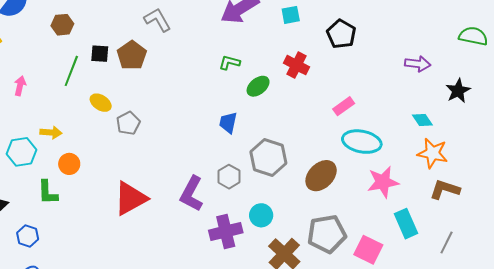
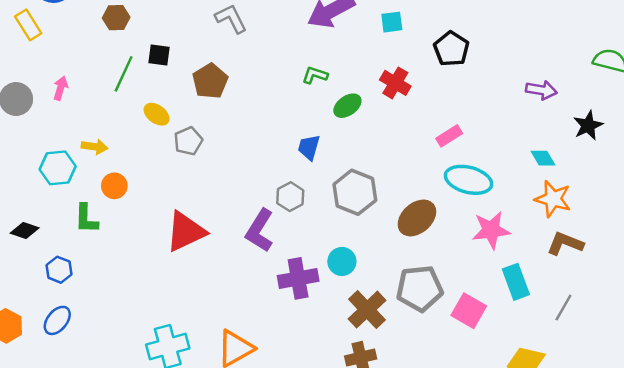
brown pentagon: (132, 55) -> (210, 81), moved
gray hexagon: (229, 177) -> (290, 197), moved

